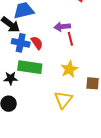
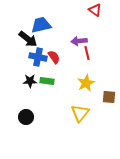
green rectangle: (30, 67) -> (47, 81), size x0.6
black star: (11, 78) -> (30, 81), moved

